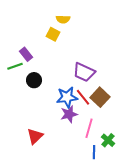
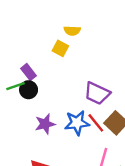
black circle: (34, 80) -> (29, 90), moved
purple star: (69, 114) -> (45, 124), moved

